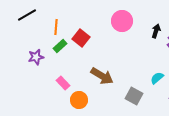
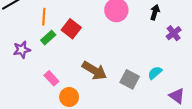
black arrow: (156, 31) -> (155, 12), moved
gray square: (134, 96) -> (130, 79), moved

